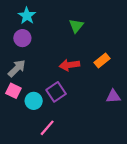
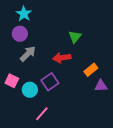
green triangle: (76, 26) -> (75, 37), moved
orange rectangle: (102, 61) -> (91, 70), moved
gray arrow: (17, 68) -> (28, 54), moved

